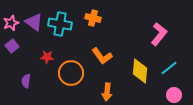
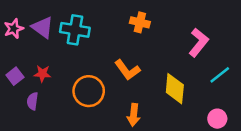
orange cross: (93, 18) -> (140, 22), moved
purple square: (12, 46) -> (15, 76), moved
red star: (47, 57) -> (42, 74), moved
cyan line: (169, 68) -> (220, 75), moved

